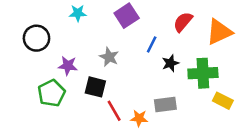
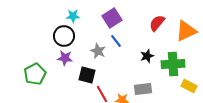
black circle: (36, 38) -> (64, 36), moved
blue line: (152, 44) -> (116, 41), moved, turned -64
green pentagon: (52, 93) -> (35, 74), moved

